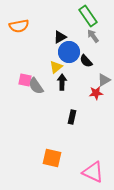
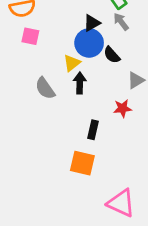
black triangle: (60, 37) -> (92, 23), moved
pink square: (25, 80) -> (30, 36), moved
red star: (96, 93) -> (122, 108), moved
orange square: (52, 158) -> (82, 163), moved

